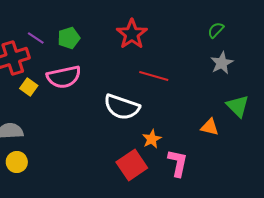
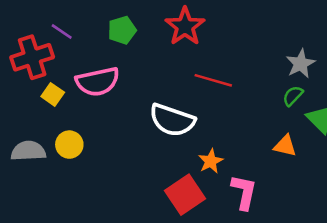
green semicircle: (216, 30) -> (293, 96), moved
green pentagon: (69, 38) -> (122, 30), moved
yellow circle: (17, 162) -> (69, 145), moved

